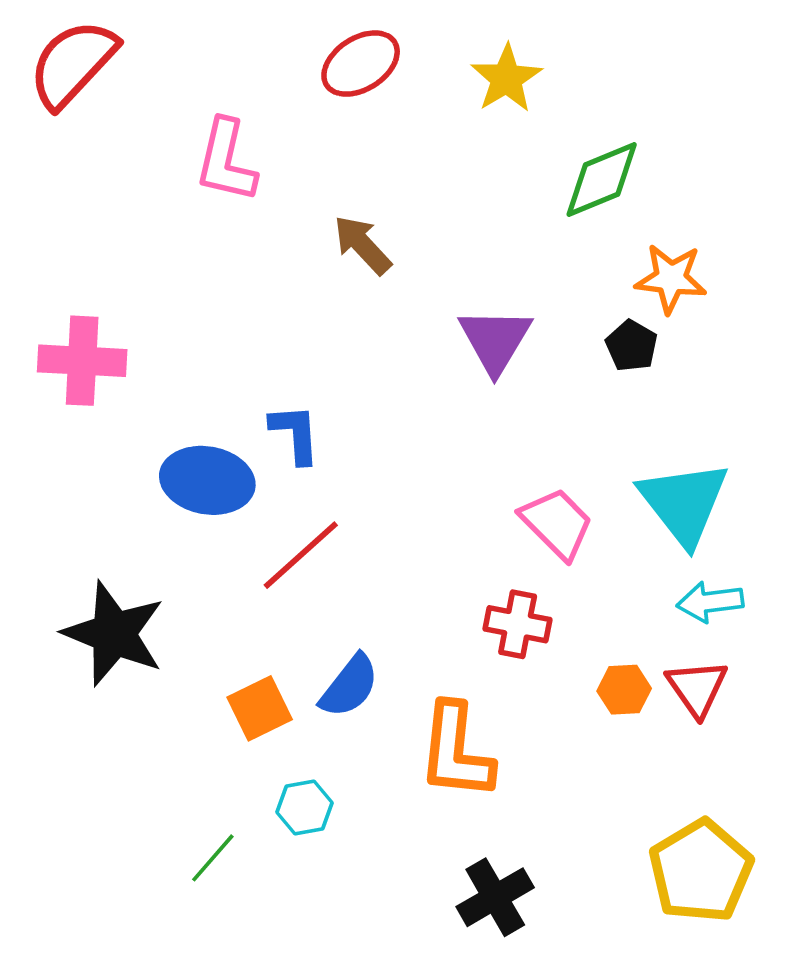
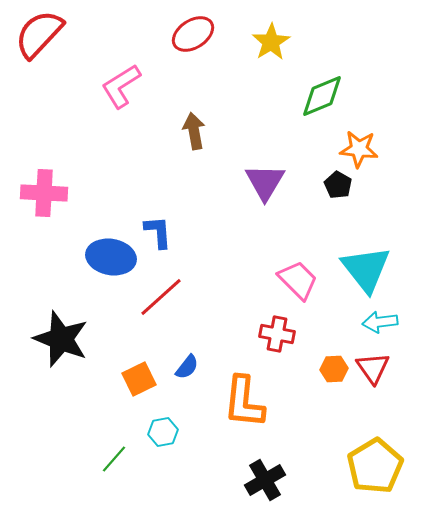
pink L-shape: (226, 161) -> (121, 86), turned 45
brown arrow: (362, 245) -> (194, 131), turned 33
blue semicircle: (349, 686) -> (187, 367), size x0.7

